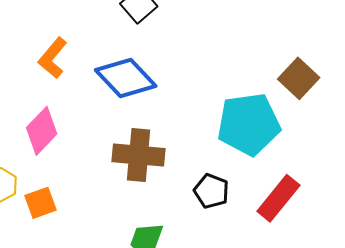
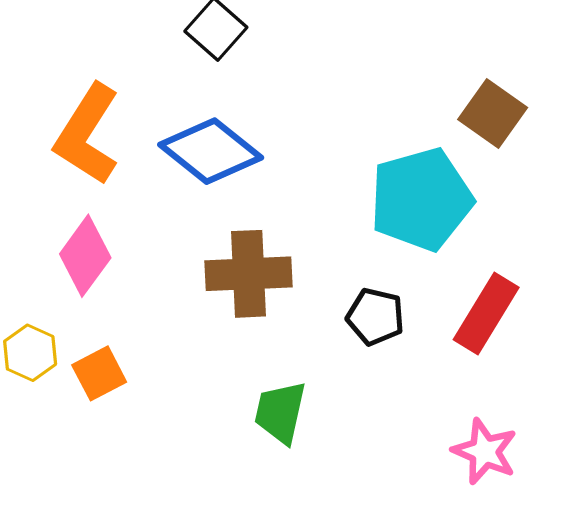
orange L-shape: (53, 58) -> (87, 134), size x1.5

